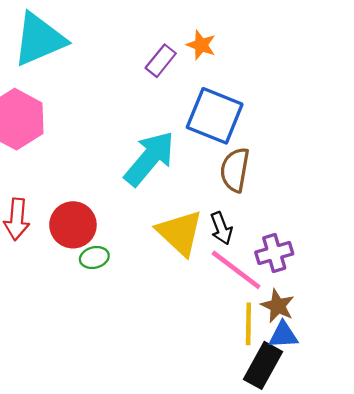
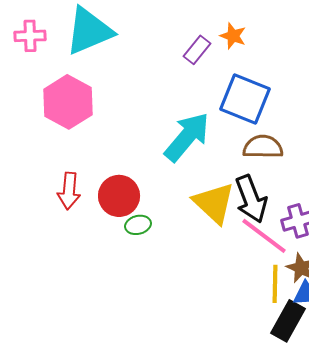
brown semicircle: (235, 170) -> (263, 147), turned 81
black arrow: (221, 228) -> (251, 199), size x1.6

